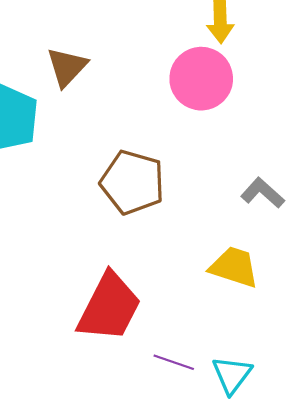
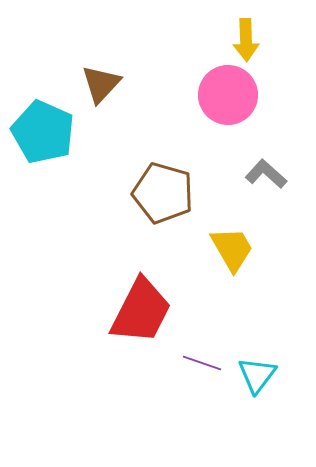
gray L-shape: (263, 193) -> (266, 174), moved
yellow trapezoid: (234, 267) -> (232, 249), moved, turned 42

